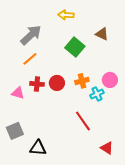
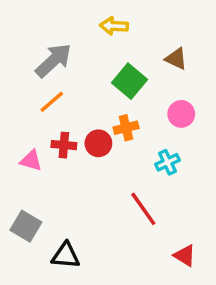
pink circle: (110, 80) -> (181, 114), moved
orange cross: (82, 81) -> (126, 128), moved
gray square: (15, 131) -> (26, 226), turned -36

